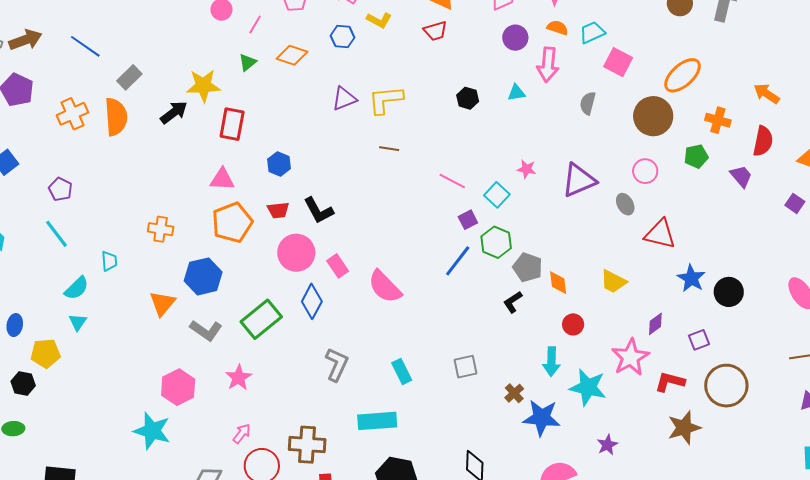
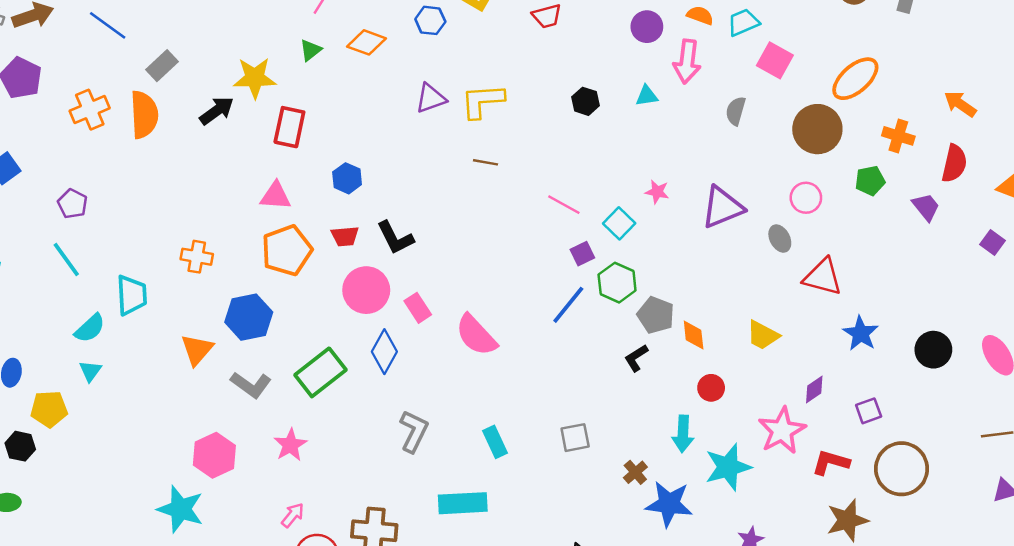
cyan trapezoid: (109, 261) -> (132, 295), size x1.6
black circle: (729, 292) -> (933, 350), moved
cyan star: (588, 387) -> (728, 467), turned -30

